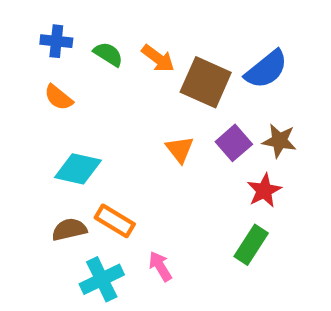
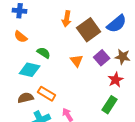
green semicircle: (108, 54) -> (44, 53), moved
orange arrow: (158, 58) -> (67, 19), turned 63
brown square: (206, 82) -> (89, 30), turned 30

